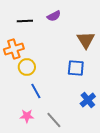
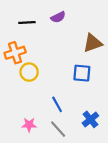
brown triangle: (86, 40) -> (93, 43), turned 42
blue line: (36, 91) -> (57, 104), moved
blue cross: (88, 100) -> (90, 119), moved

